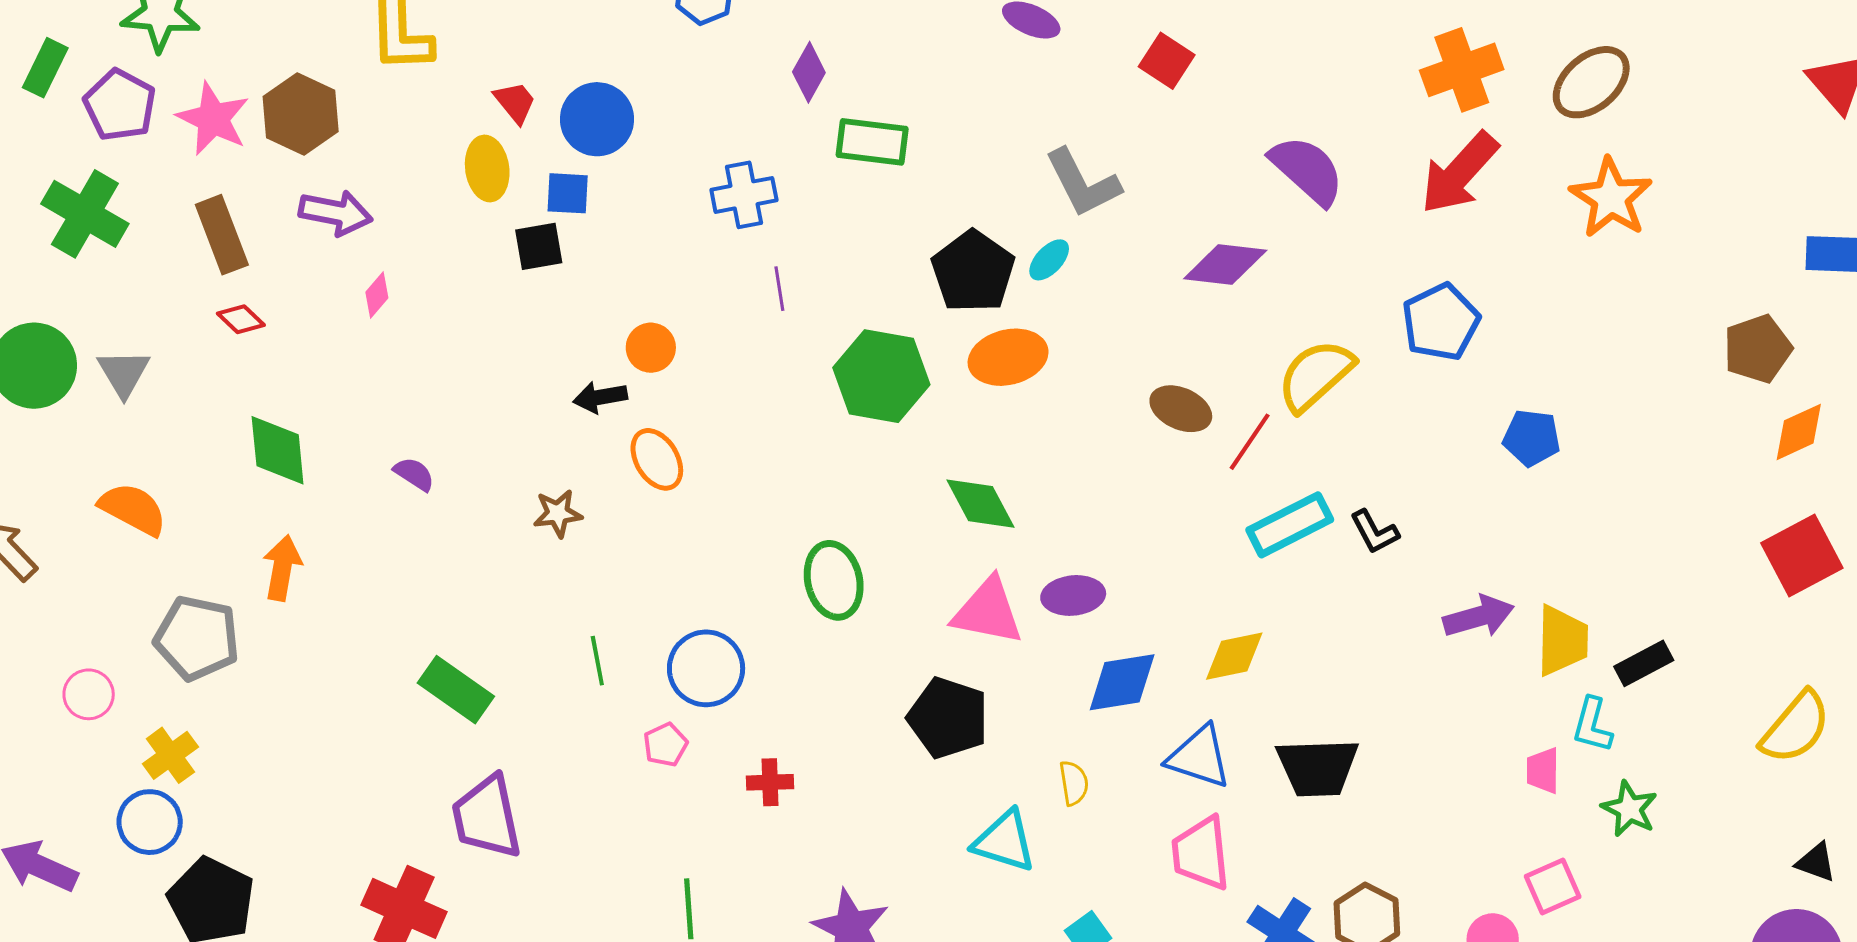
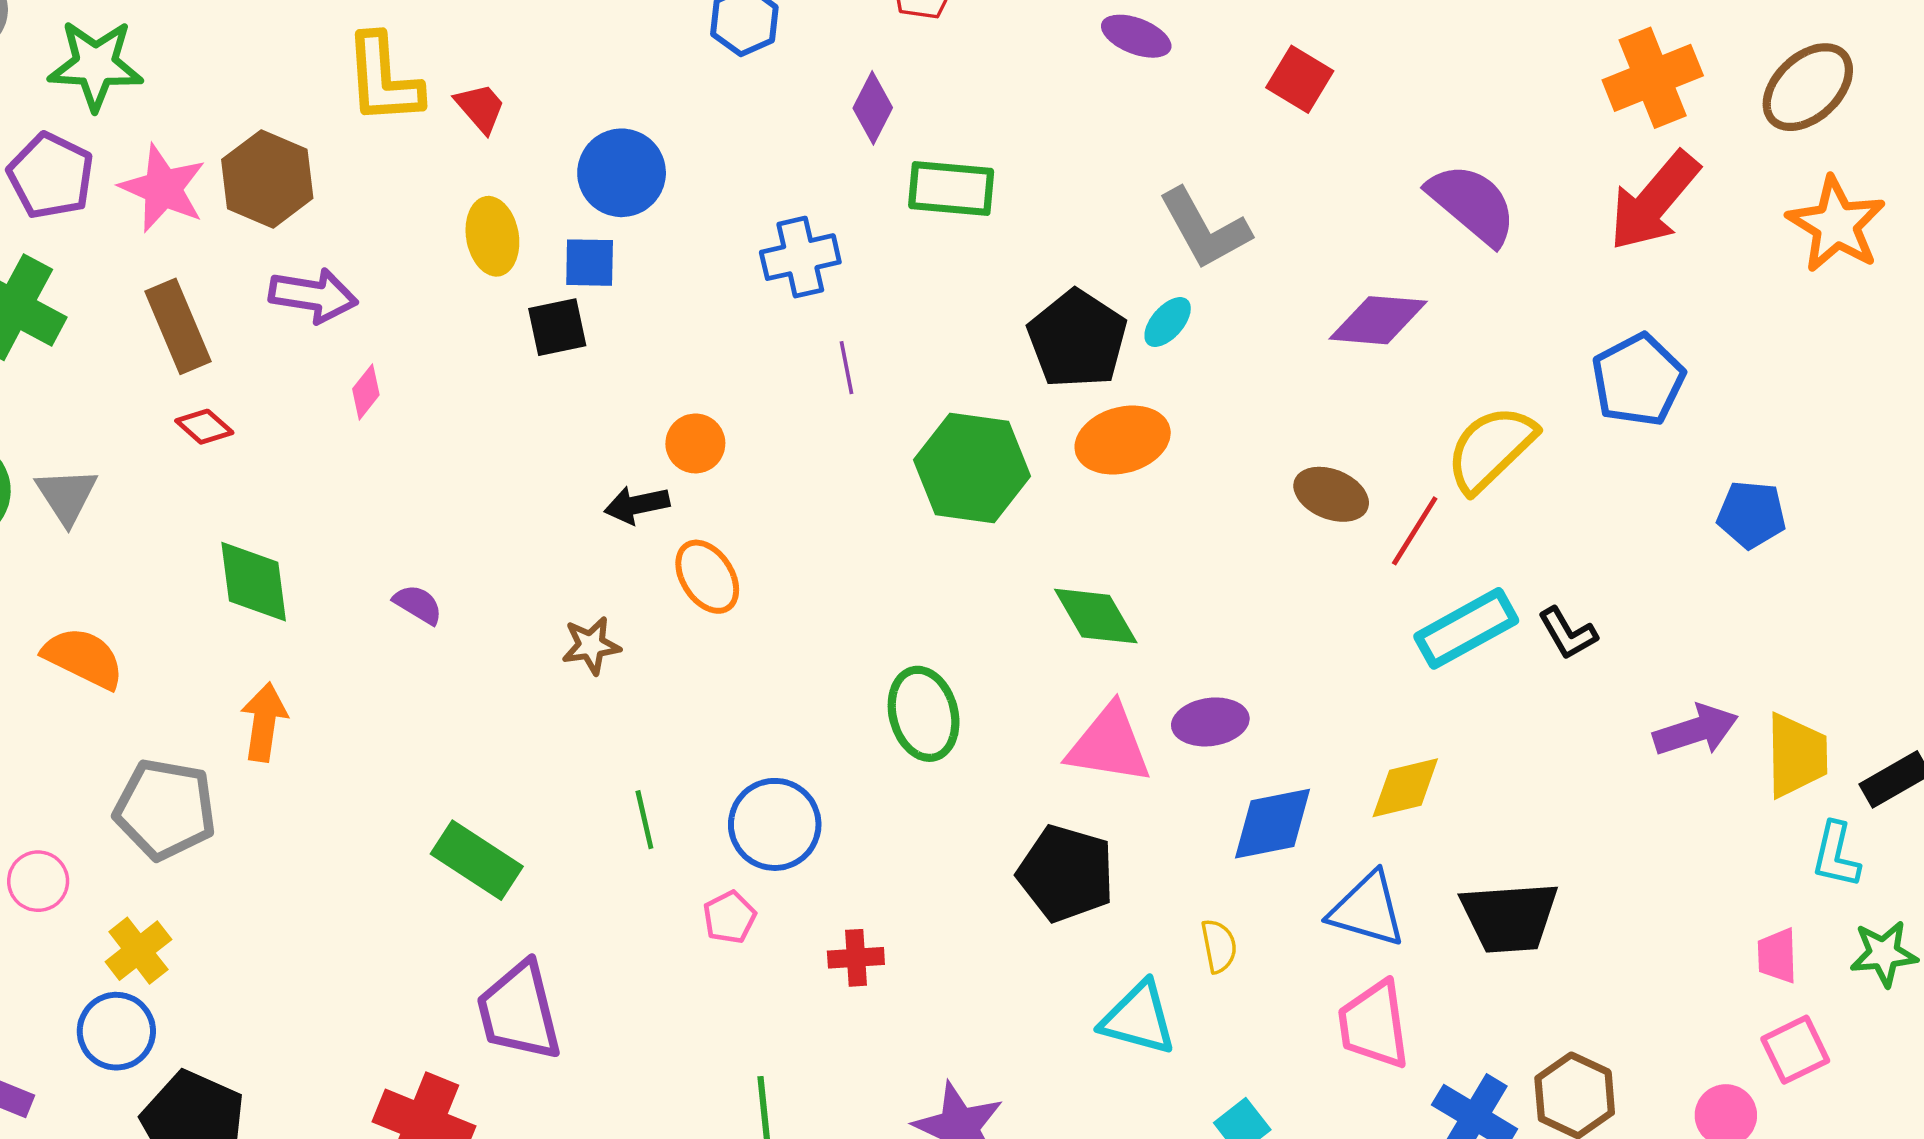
red trapezoid: (515, 102) -> (480, 108), moved
pink trapezoid: (1543, 771) -> (1777, 956), moved
green star: (1629, 809) -> (1884, 954), turned -30

